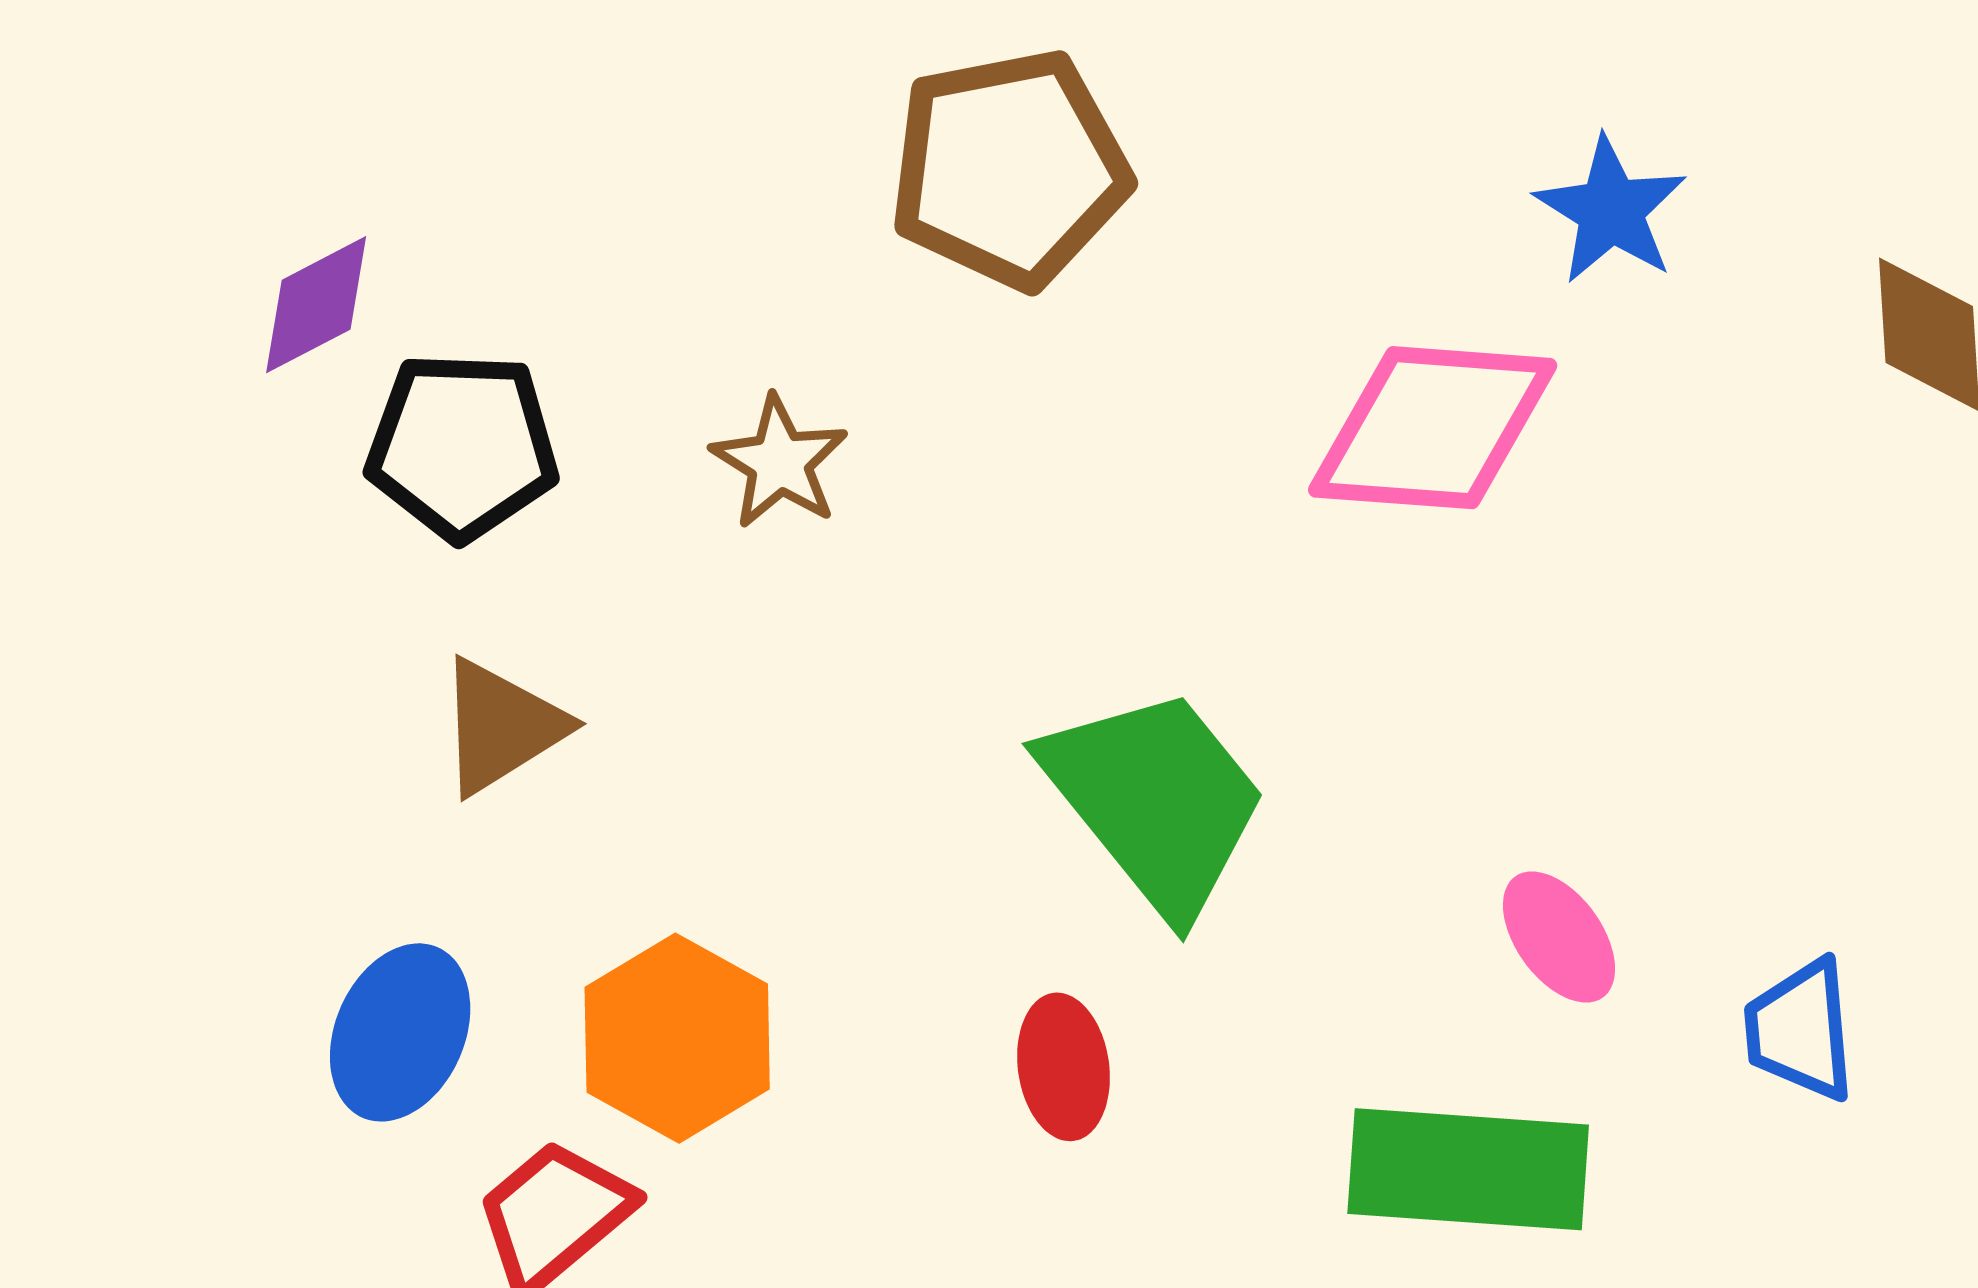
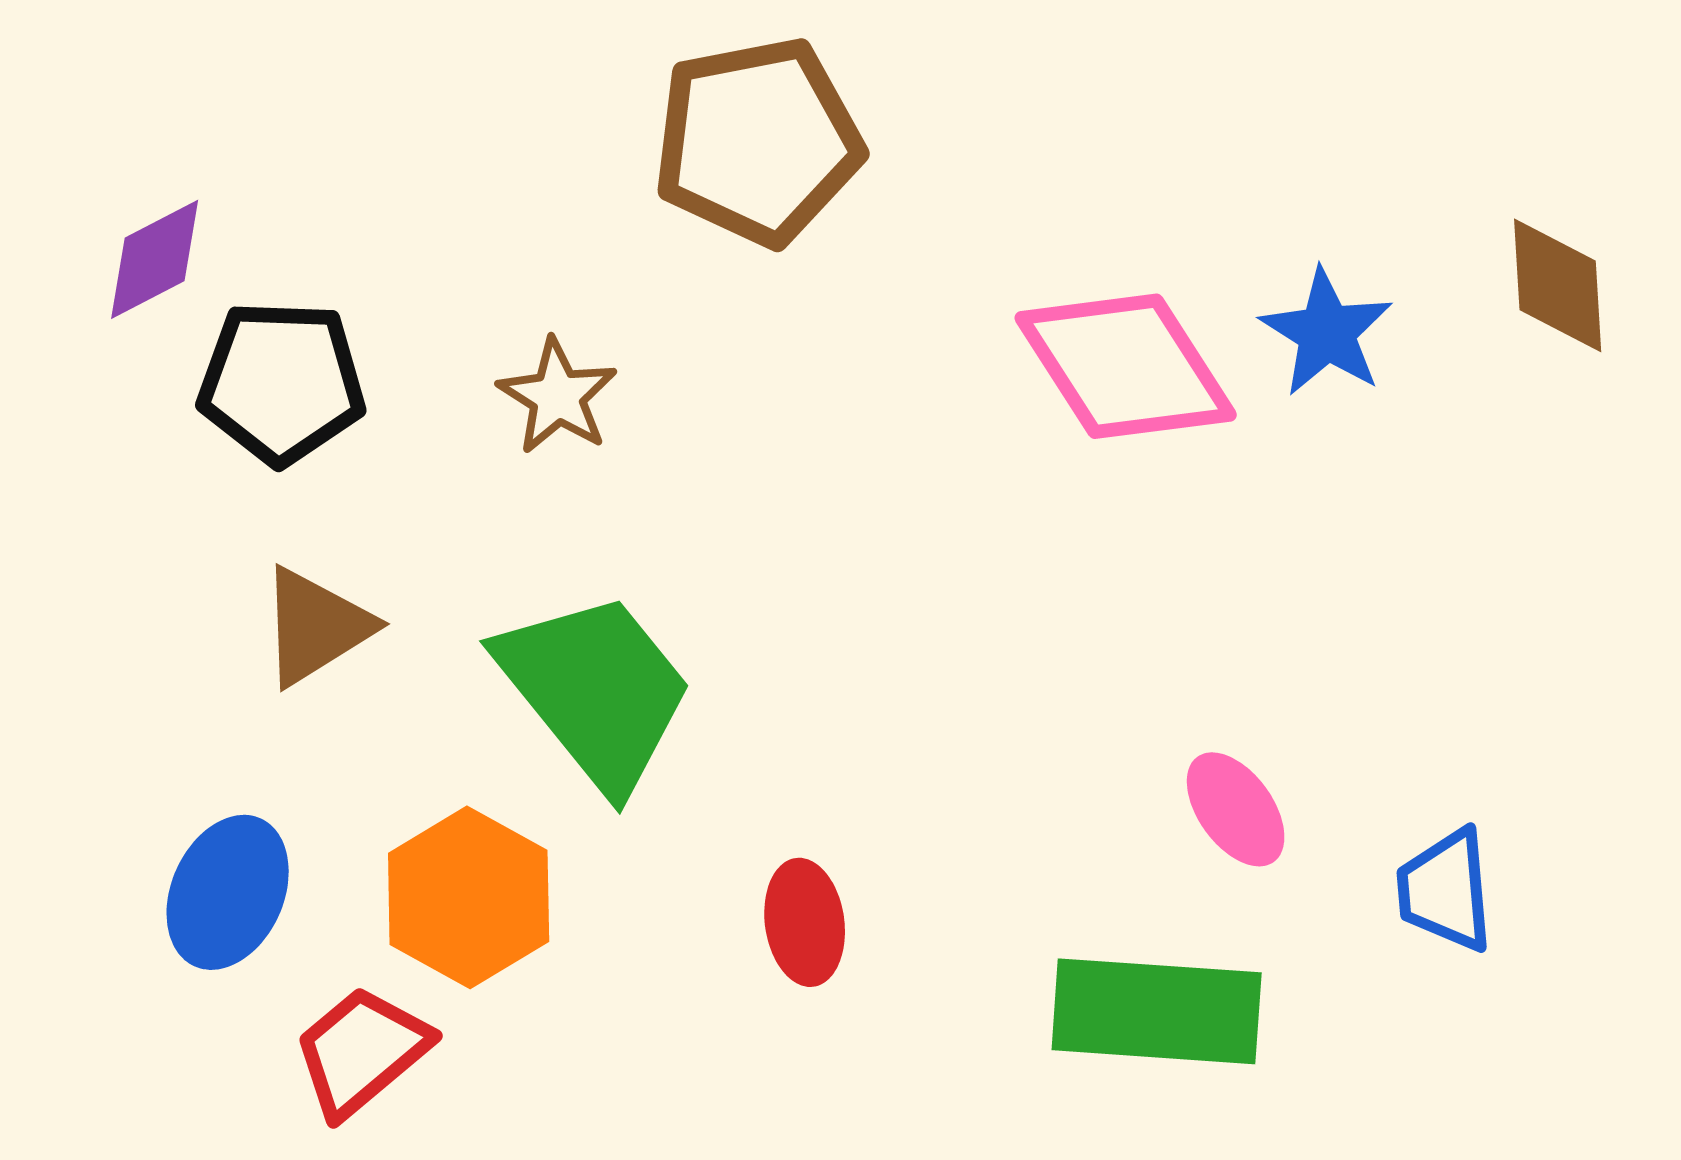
blue star: (1611, 210) -> (1327, 332), moved
pink diamond: (1433, 428) -> (1126, 366), turned 53
green trapezoid: (1155, 800) -> (596, 690), moved

